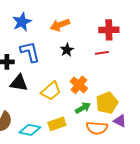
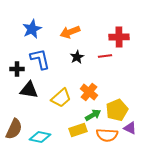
red line: (102, 53) -> (105, 56), moved
yellow rectangle: (57, 124) -> (78, 130), moved

